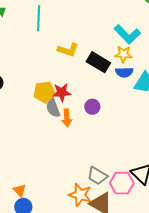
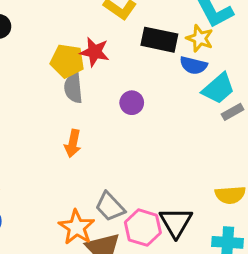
black rectangle: (98, 62) -> (159, 40), turned -35
red star: (62, 92) -> (95, 52), moved
orange arrow: (67, 118) -> (73, 143), moved

